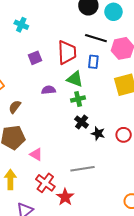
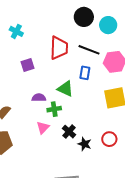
red trapezoid: (67, 52) -> (59, 48), moved
green cross: (78, 99) -> (54, 109), moved
red circle: (124, 135) -> (109, 139), moved
pink triangle: (36, 154) -> (43, 128), moved, turned 40

